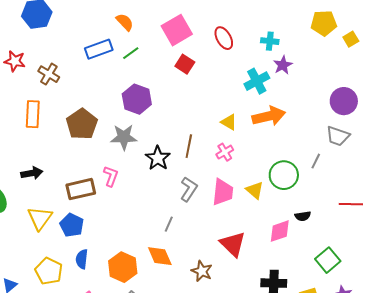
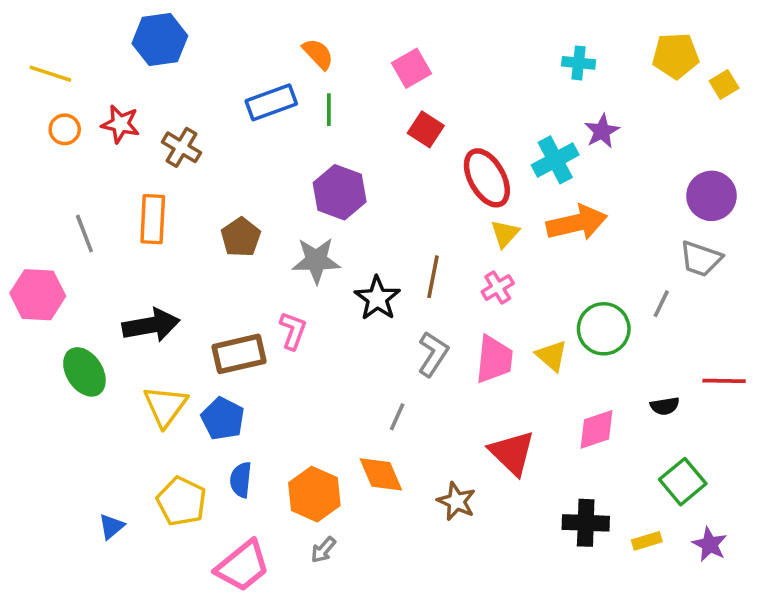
pink square: (177, 30) -> (411, 68), size x0.7
red ellipse: (224, 38) -> (487, 178), moved, size x1.4
cyan cross: (270, 41) -> (579, 63), moved
green line: (131, 53) -> (329, 110), turned -54
yellow triangle: (229, 122) -> (505, 234), turned 42
brown pentagon: (82, 124) -> (241, 237), size x0.7
black arrow: (32, 173) -> (151, 325), size x1.4
black semicircle: (303, 216) -> (665, 406), moved

